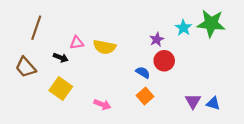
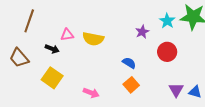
red circle: (164, 61) -> (167, 52), moved

